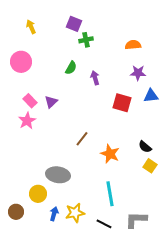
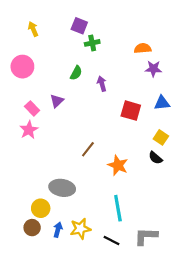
purple star: (138, 73) -> (153, 69), moved
purple triangle: (51, 102) -> (57, 101), moved
yellow square: (150, 166) -> (161, 137), moved
brown circle: (16, 212) -> (32, 228), moved

